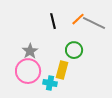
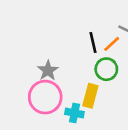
orange line: (78, 19) -> (112, 44), moved
black line: (53, 21) -> (93, 43), moved

